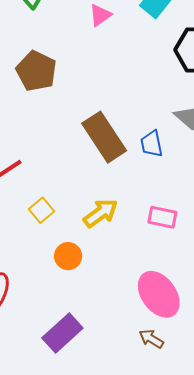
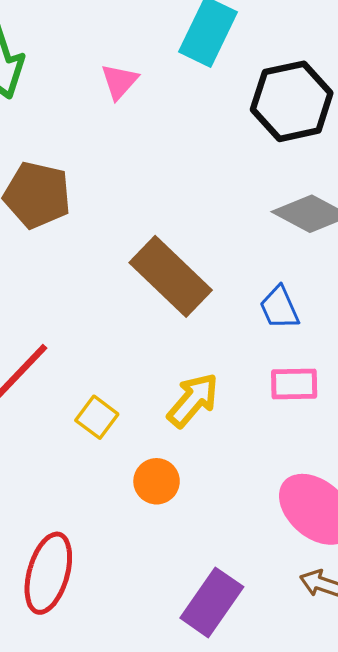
blue trapezoid: (152, 144) -> (279, 308), moved
purple rectangle: (62, 333) -> (212, 602), moved

